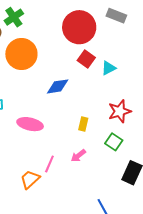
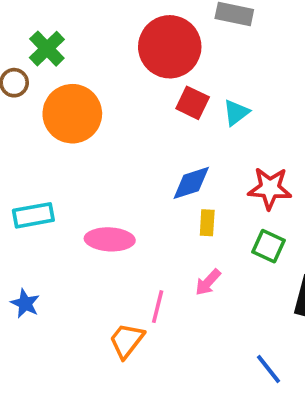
blue diamond: (58, 86) -> (191, 183), moved
red star: (120, 111) -> (270, 188), turned 30

